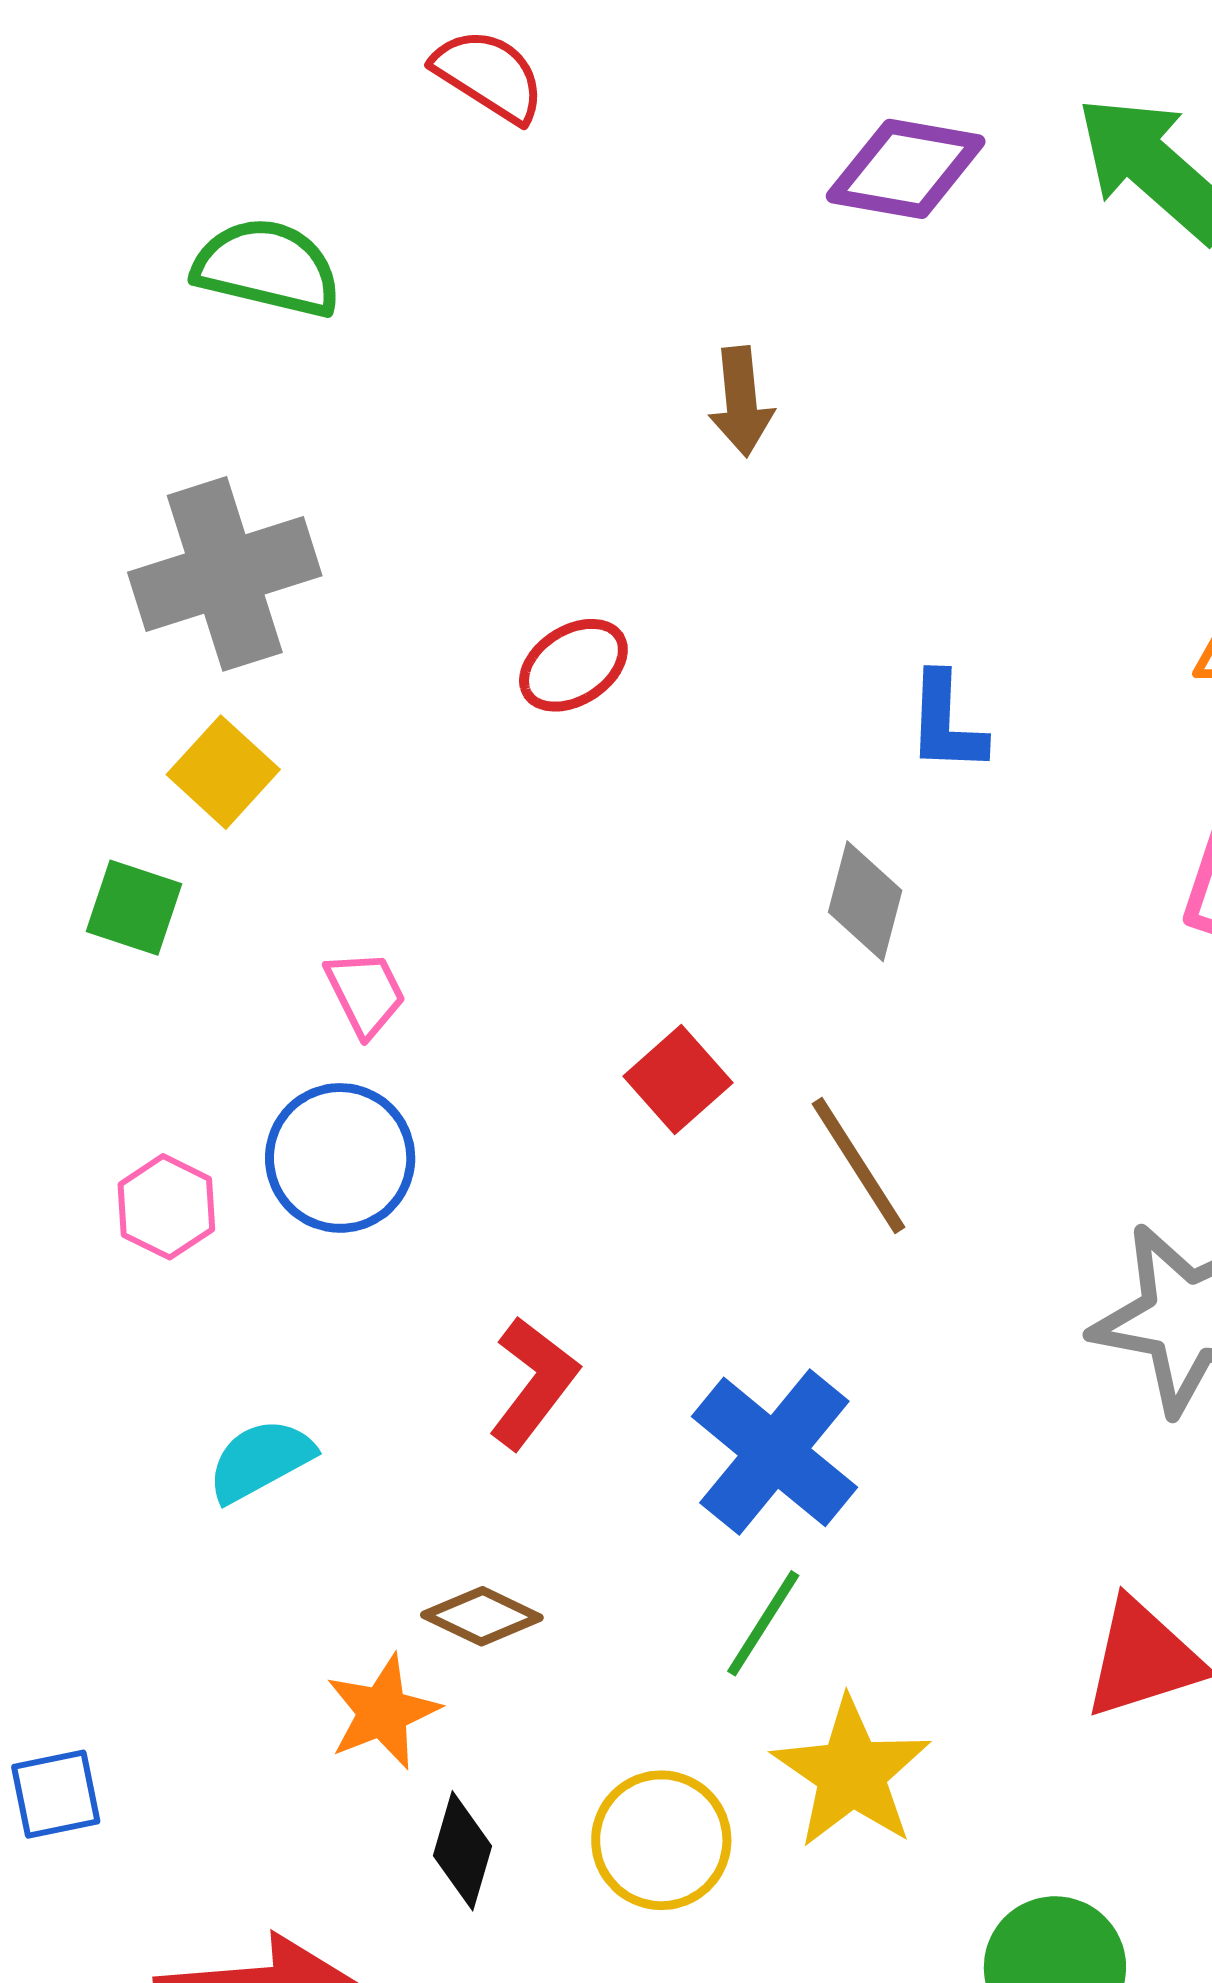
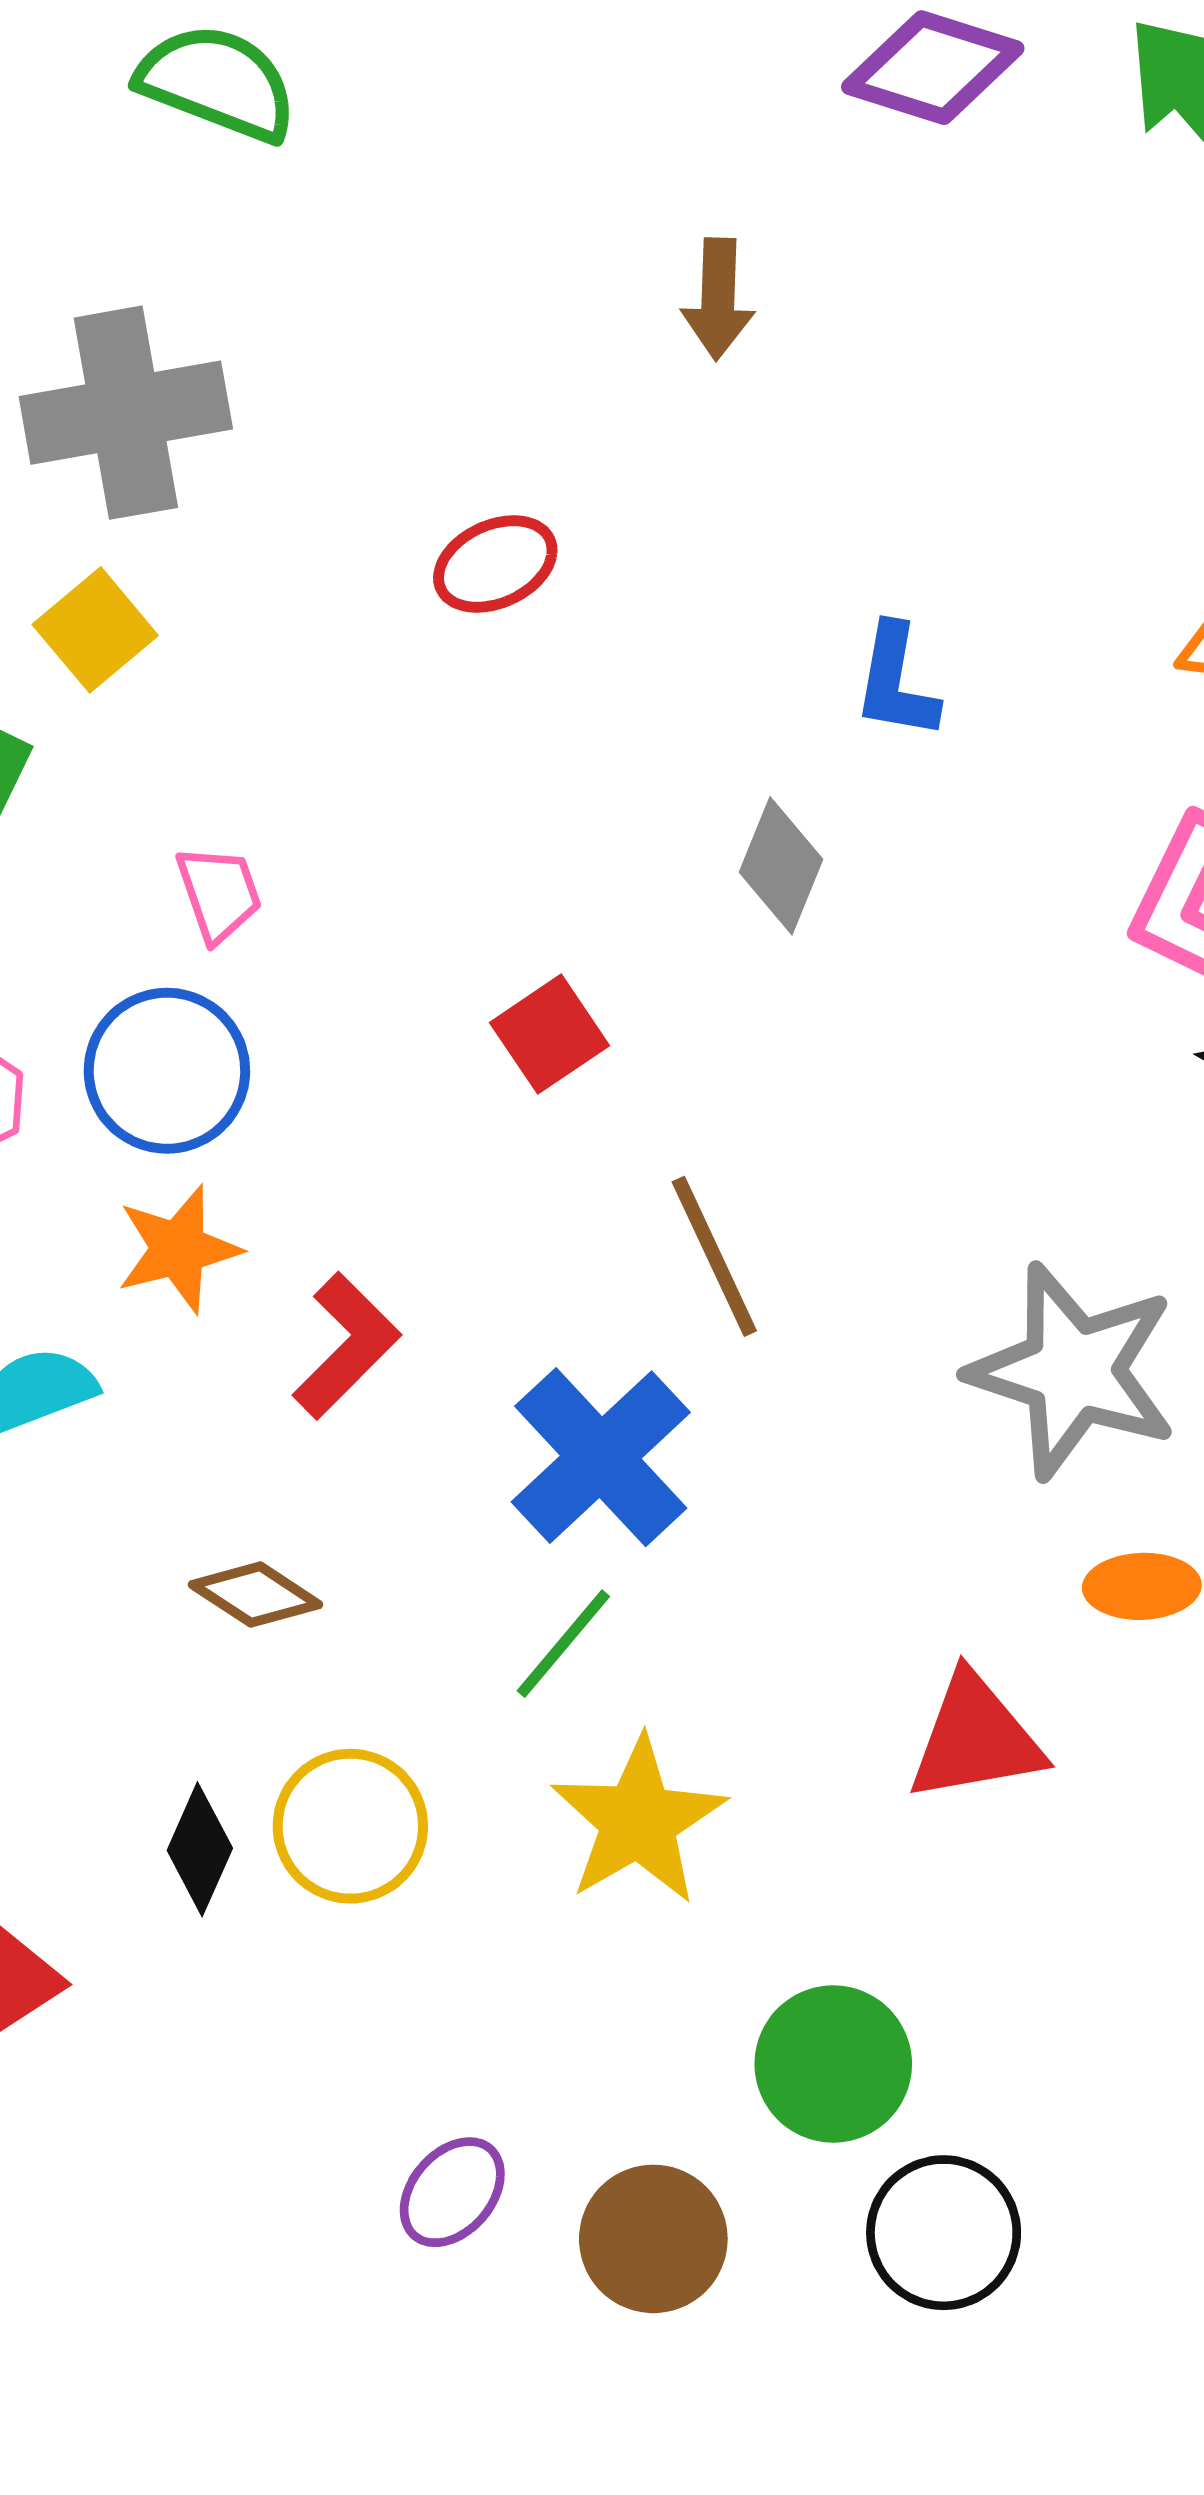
brown line: (859, 1165) -> (714, 1256), moved
orange star: (383, 1712) -> (178, 1249), moved
yellow circle: (661, 1840) -> (350, 1826), moved

